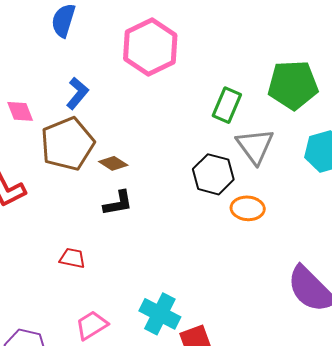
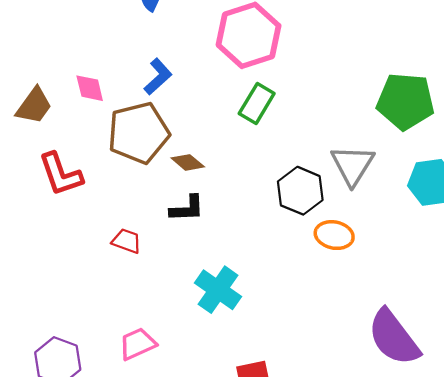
green rectangle: (227, 105) -> (257, 104), moved
red trapezoid: (72, 258) -> (127, 241), moved
cyan cross: (160, 314) -> (218, 290), moved

